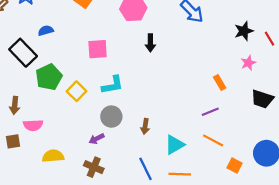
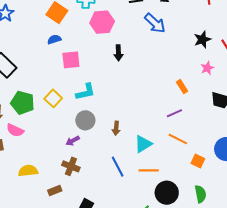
blue semicircle: (46, 31) -> (54, 39), moved
green pentagon: (49, 77) -> (22, 103), moved, turned -30
pink semicircle: (33, 125) -> (15, 130), turned 30
yellow semicircle: (53, 156) -> (28, 171), moved

